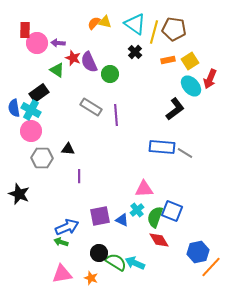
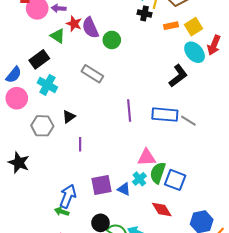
black cross: (135, 52) -> (144, 13), moved, turned -32
blue semicircle: (14, 108) -> (14, 75), turned -132
cyan cross: (31, 110) -> (47, 85), moved
purple line: (116, 115) -> (129, 110), moved
pink circle: (31, 131) -> (17, 98), moved
black triangle: (68, 149) -> (69, 117), turned -40
green semicircle: (155, 217) -> (158, 173), moved
blue arrow: (67, 227) -> (68, 196), turned -45

